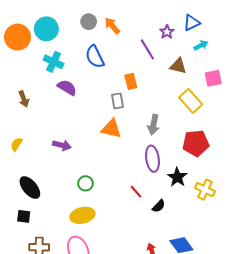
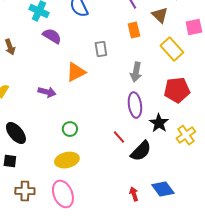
brown triangle: (178, 66) -> (160, 15), turned 30
orange rectangle: (131, 81) -> (134, 30), moved
orange triangle: (111, 129) -> (76, 72), moved, turned -40
yellow cross: (205, 190) -> (186, 135), turned 30
black semicircle: (159, 206) -> (141, 151), size x1.6

